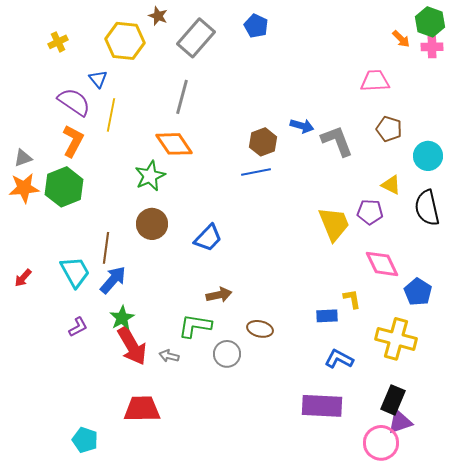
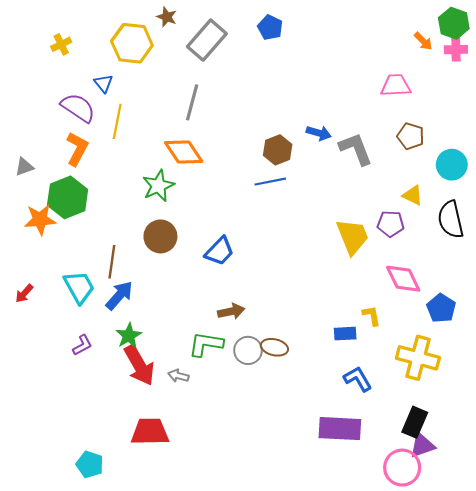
orange star: (24, 188) -> (40, 220), moved
gray circle: (227, 354) -> (248, 350), moved
blue L-shape: (339, 359) -> (358, 379), turned 32

